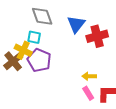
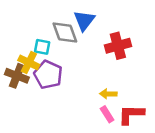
gray diamond: (42, 16) -> (65, 32), moved
blue triangle: (76, 24) -> (84, 20), moved
brown cross: (13, 61) -> (17, 76), turned -30

